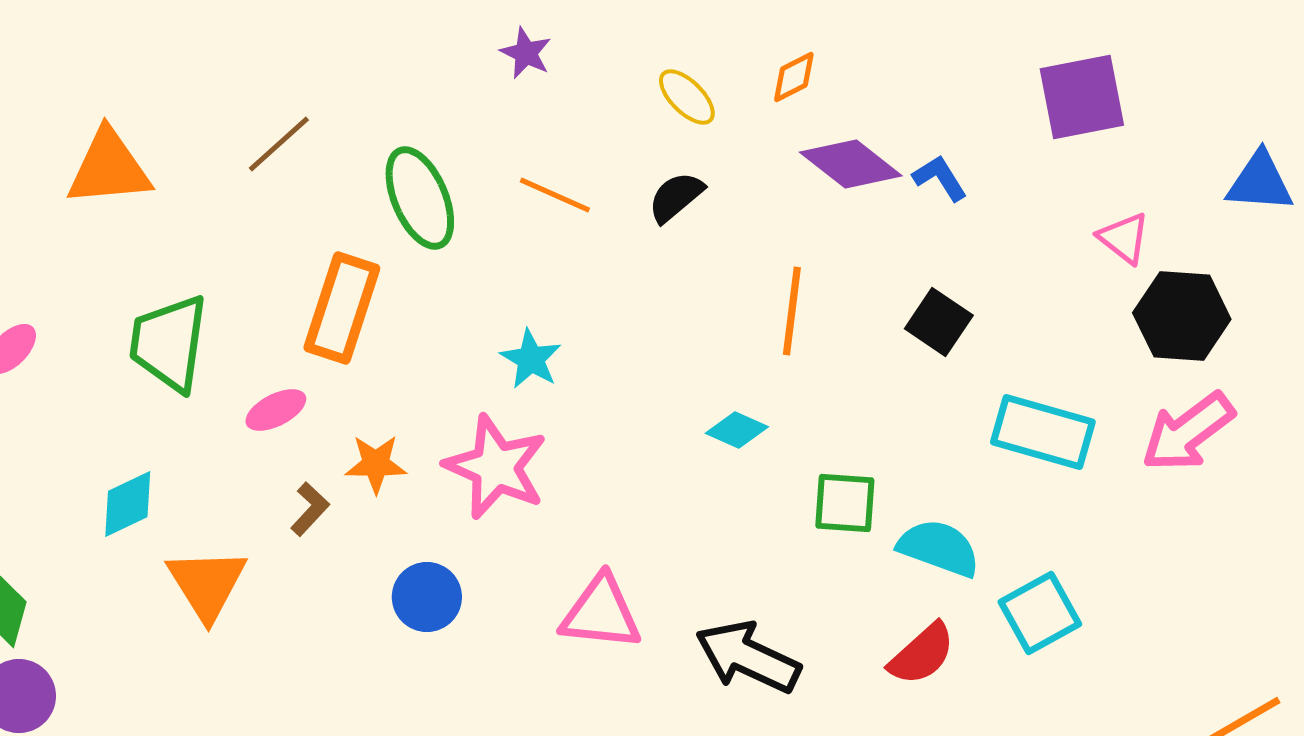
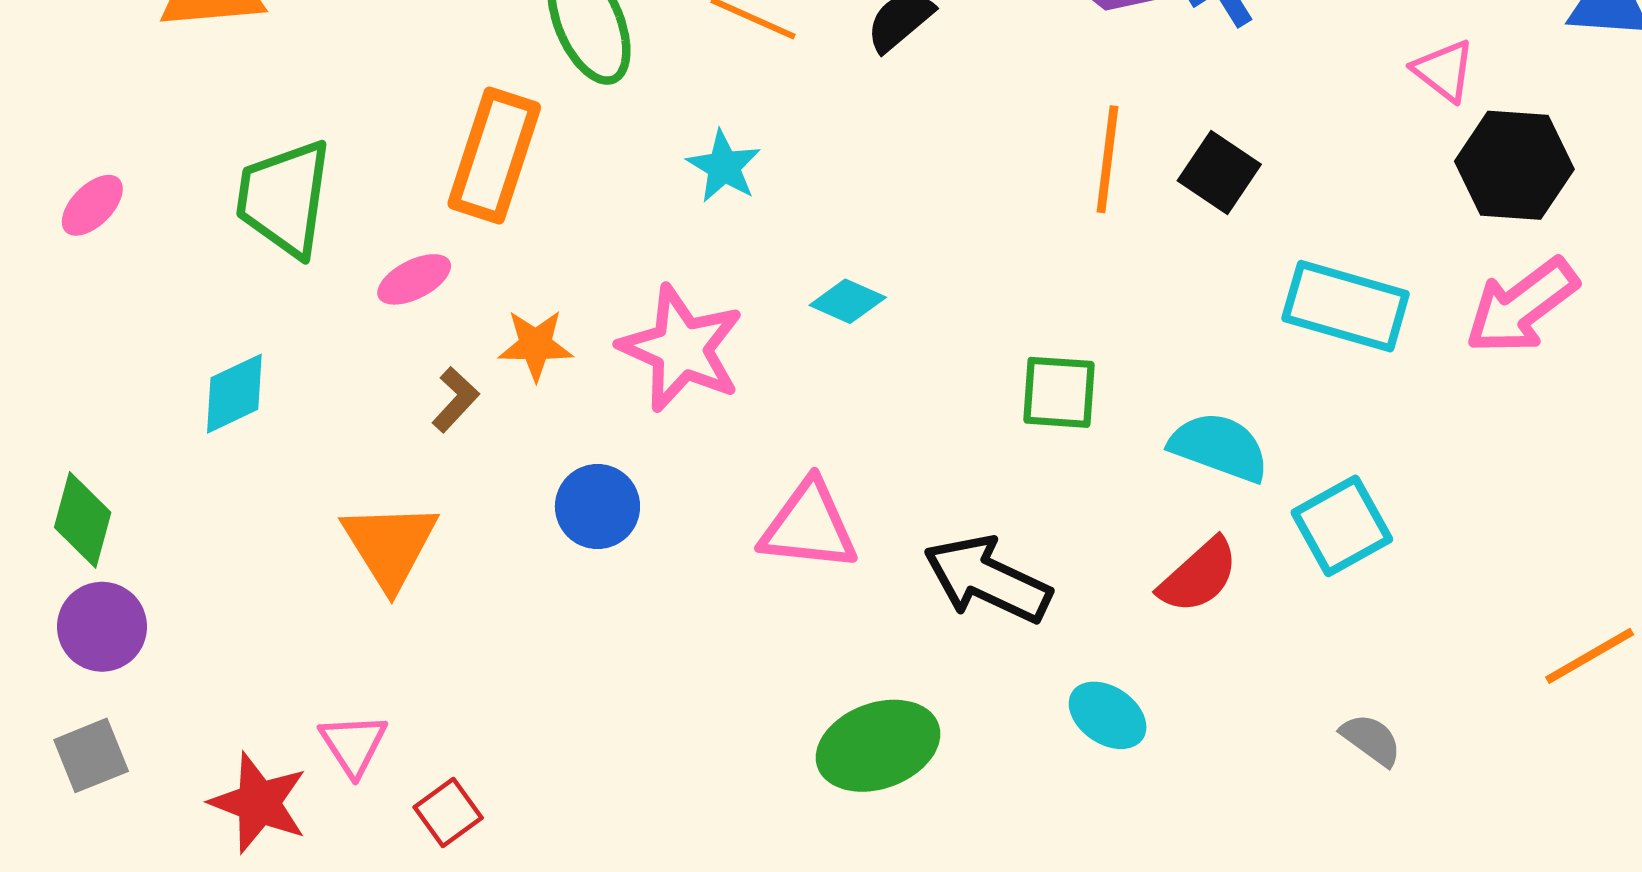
orange line: (792, 311) -> (1108, 159), moved
cyan star: (531, 359) -> (724, 166), moved
cyan diamond: (737, 430) -> (848, 301), moved
green square: (845, 503) -> (1059, 392), moved
orange triangle: (207, 584) -> (390, 545), moved

